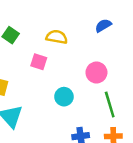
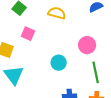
pink square: (39, 62) -> (28, 34), moved

